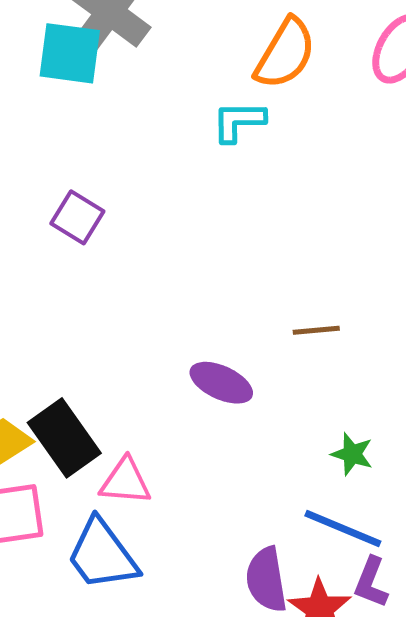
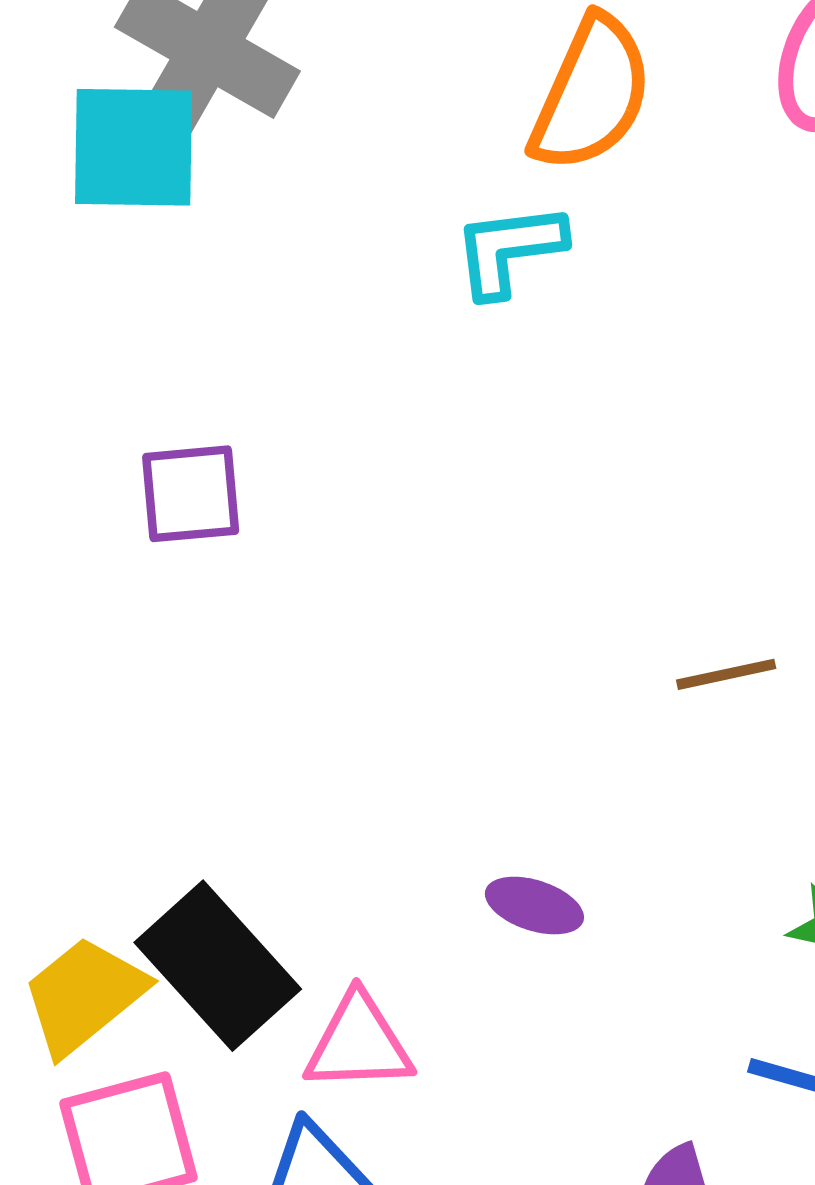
purple square: (77, 217) -> (191, 494), turned -30
purple ellipse: (221, 383) -> (534, 906), moved, size x0.7

